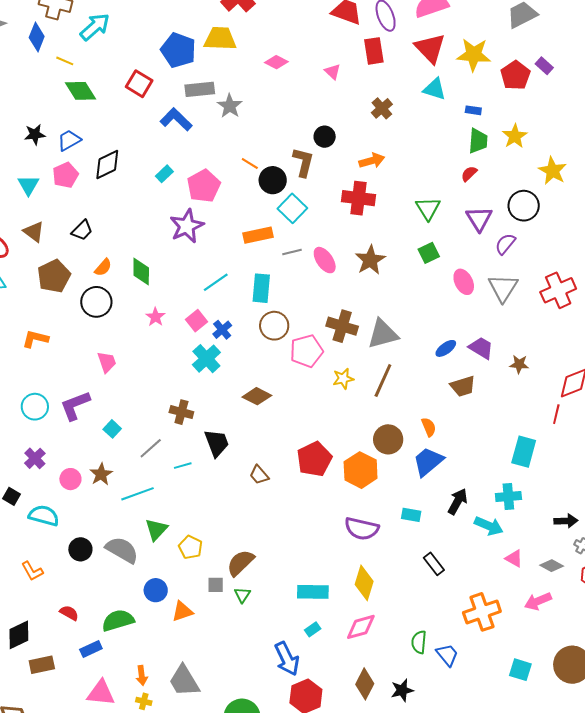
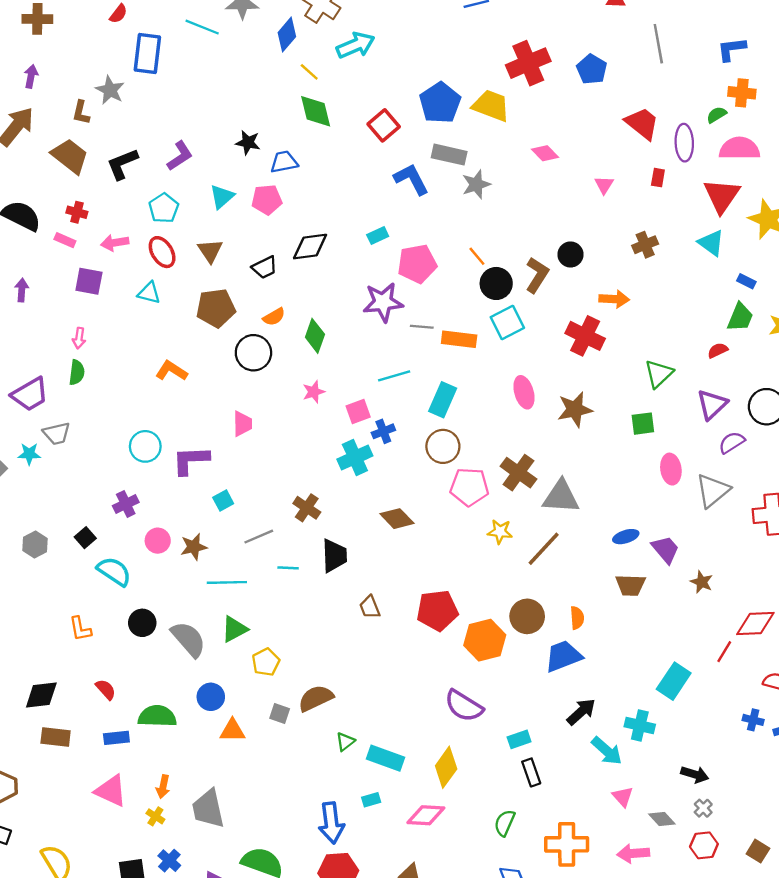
red rectangle: (374, 51) -> (658, 178), size x0.6
black diamond: (107, 165) -> (310, 247), moved
gray line: (292, 252) -> (422, 327), moved
cyan rectangle: (411, 515) -> (519, 739), moved, turned -48
green triangle: (242, 595) -> (345, 742), moved
green semicircle: (419, 642) -> (505, 823), moved

